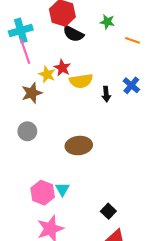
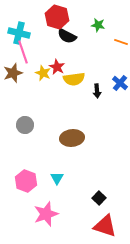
cyan cross: (21, 31) -> (19, 33), turned 30
brown star: (32, 93) -> (13, 73), moved
pink hexagon: (43, 193) -> (26, 181), moved

